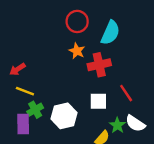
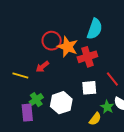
red circle: (77, 21) -> (52, 41), moved
orange star: (77, 51) -> (68, 47), size x1.5
red arrow: (17, 69) -> (42, 67), moved
yellow line: (25, 91) -> (20, 75), moved

